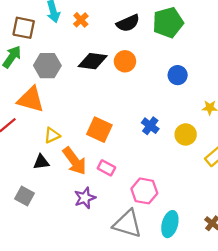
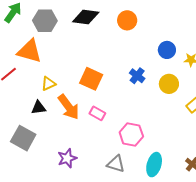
orange circle: (125, 61) -> (127, 20), moved
blue circle: (178, 75) -> (167, 50), moved
gray square: (24, 196) -> (23, 138), size x1.4
purple star: (85, 198) -> (67, 158), moved
gray triangle: (128, 224) -> (116, 164), size x0.7

